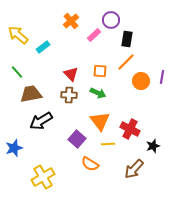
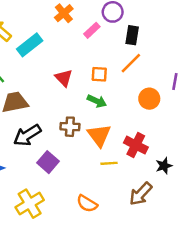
cyan rectangle: (43, 47) -> (30, 45), size x1.5
orange circle: (141, 81) -> (149, 99), moved
brown cross: (69, 95) -> (70, 127), moved
purple square: (77, 139) -> (48, 162), moved
orange semicircle: (90, 164) -> (87, 204), moved

